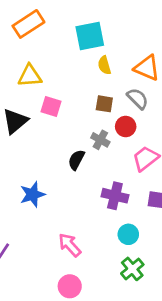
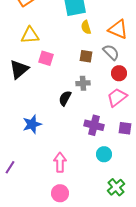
red circle: (126, 126) -> (119, 73), moved
gray cross: (100, 140) -> (83, 83), turned -32
pink arrow: (70, 245) -> (60, 162), turned 42
green cross: (132, 269) -> (116, 187), moved

